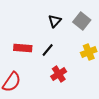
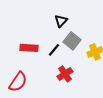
gray square: (82, 21) -> (72, 41), moved

